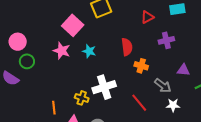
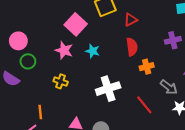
red triangle: (147, 17) -> (131, 20), moved
orange cross: (141, 66) -> (147, 67), turned -32
yellow cross: (82, 98) -> (61, 81), moved
orange line: (54, 108) -> (40, 112), moved

